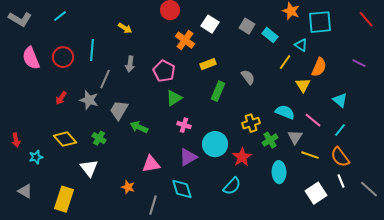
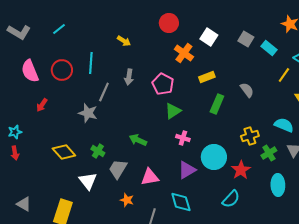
red arrow: (61, 98) -> (42, 105), moved
gray trapezoid: (119, 110) -> (118, 169), moved
cyan star: (36, 157) -> (15, 132), moved

